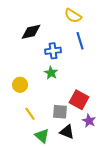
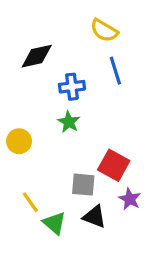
yellow line: (30, 114) -> (30, 202), moved

